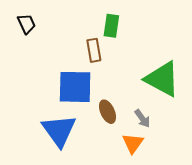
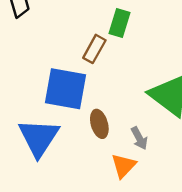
brown rectangle: (94, 50) -> (94, 49), turned 30

